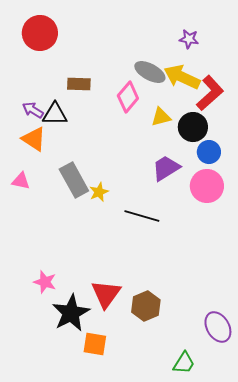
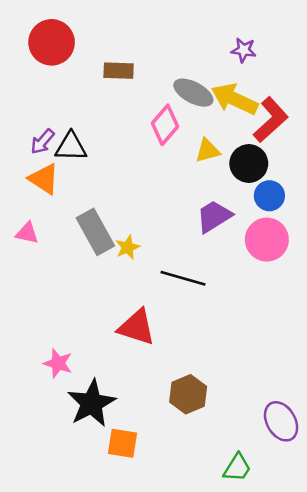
brown rectangle: (79, 84) -> (119, 71), moved
purple arrow: (33, 110) -> (43, 142), turned -80
red triangle: (106, 294) -> (137, 327), moved, turned -48

